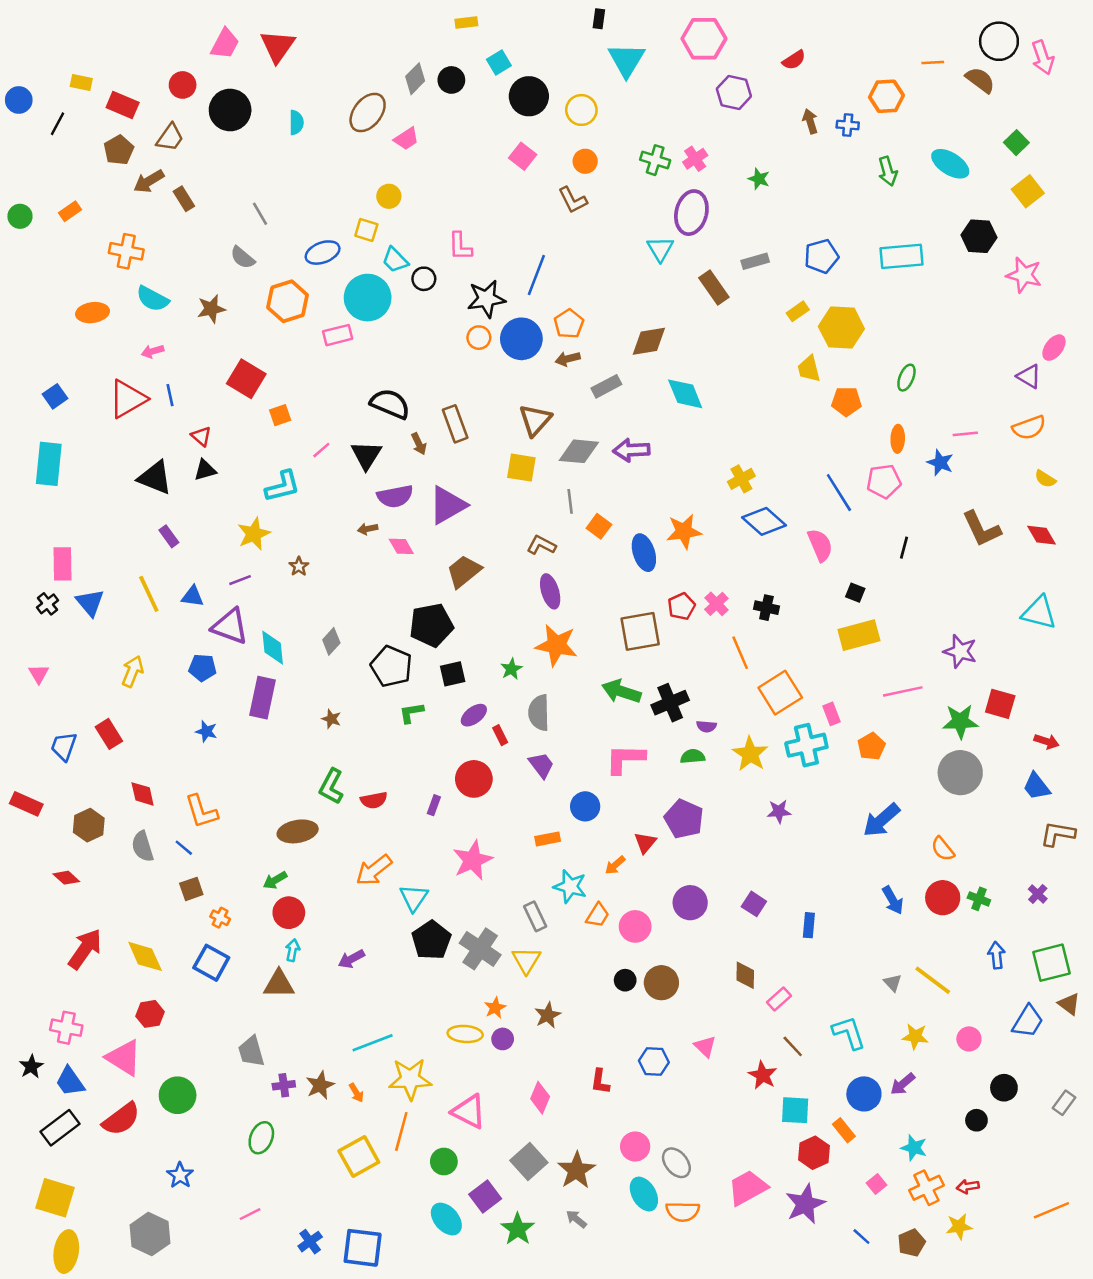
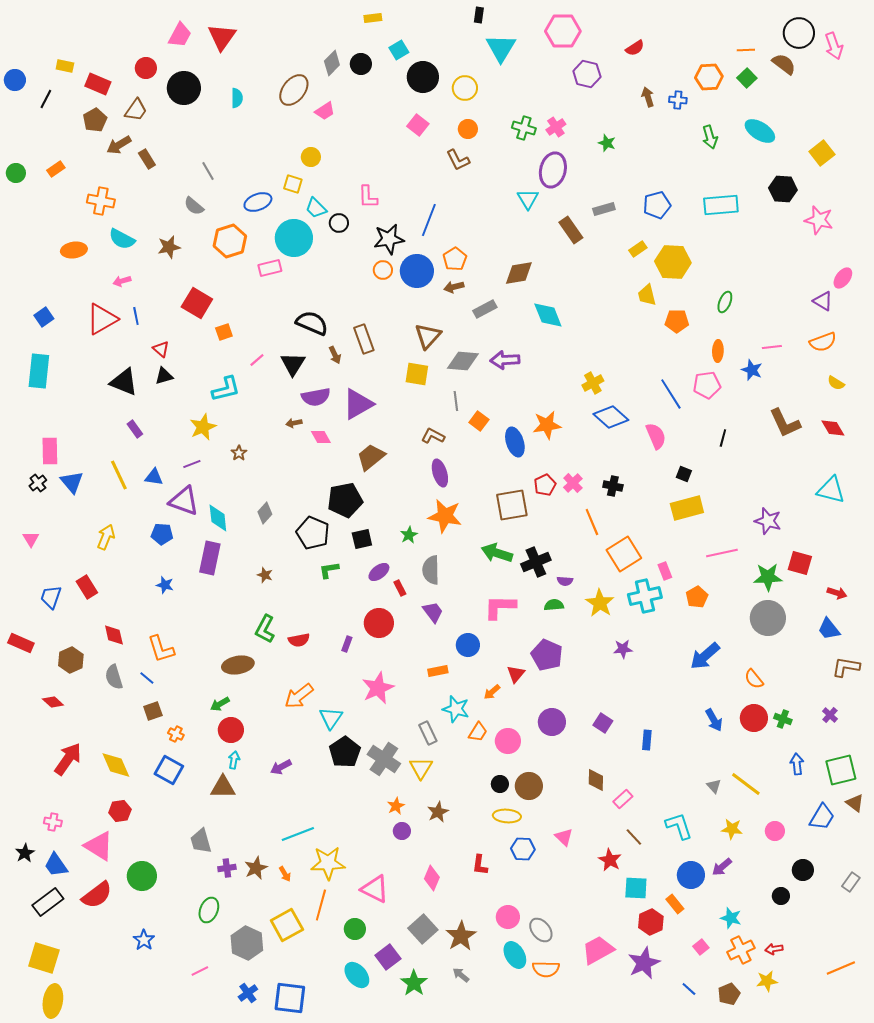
green square: (1016, 143) -> (747, 78), moved
pink cross: (66, 1028) -> (53, 822), size x0.7
yellow ellipse: (465, 1034) -> (507, 816), moved
gray hexagon: (150, 1234) -> (247, 943), moved

